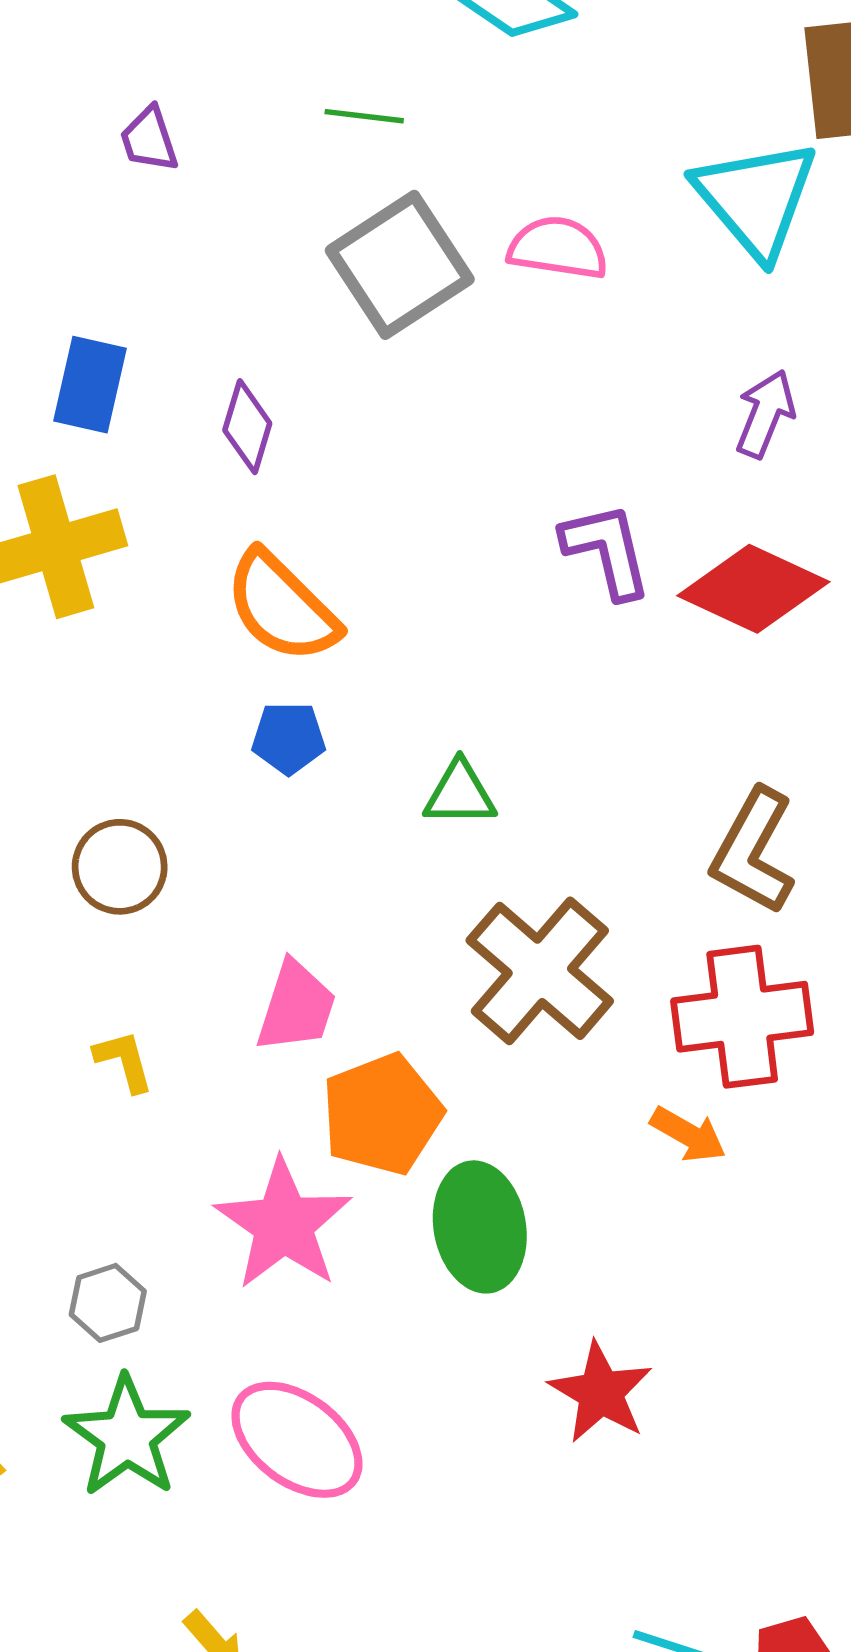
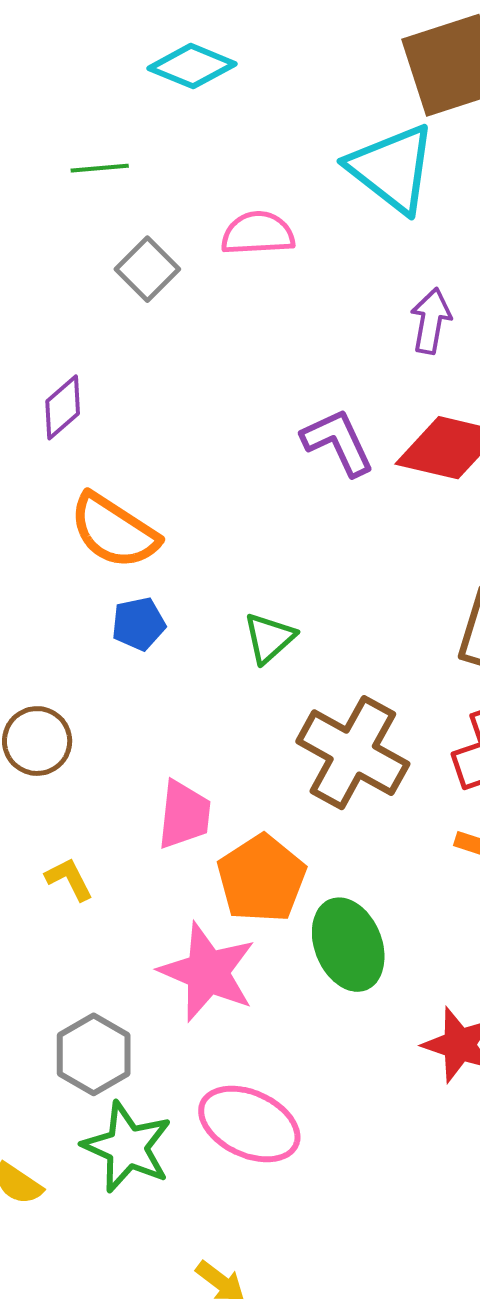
gray square: (400, 265) -> (147, 269), size x0.6
purple diamond: (247, 427) -> (63, 407), turned 44
green triangle: (460, 794) -> (269, 638), turned -30
gray hexagon: (108, 1303) -> (94, 1054), size x1.4

